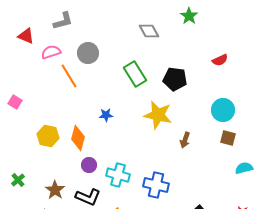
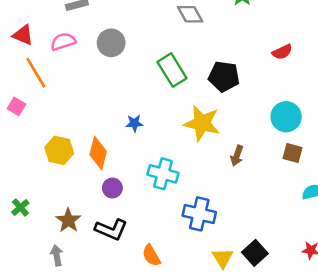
red triangle: (26, 36) -> (23, 35), moved
orange line: (69, 76) -> (36, 73), moved
cyan cross: (118, 175) -> (163, 174), moved

